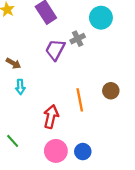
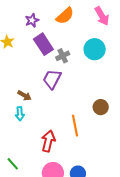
gray cross: (78, 39) -> (63, 56), moved
brown arrow: (13, 63) -> (24, 96), moved
brown circle: (111, 91) -> (101, 107), moved

